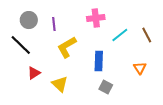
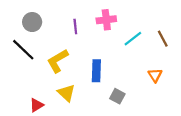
purple line: (54, 24) -> (75, 26), moved
yellow L-shape: (67, 47) -> (58, 61), moved
blue rectangle: (99, 61) -> (96, 71), moved
red triangle: (34, 73) -> (37, 105), moved

